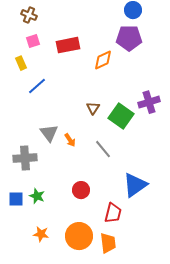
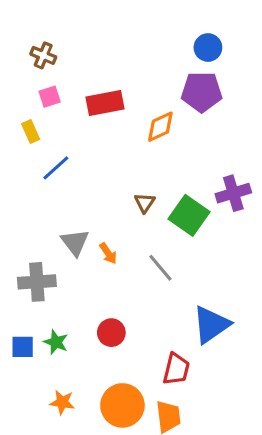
red circle: (81, 190) -> (111, 333), moved

